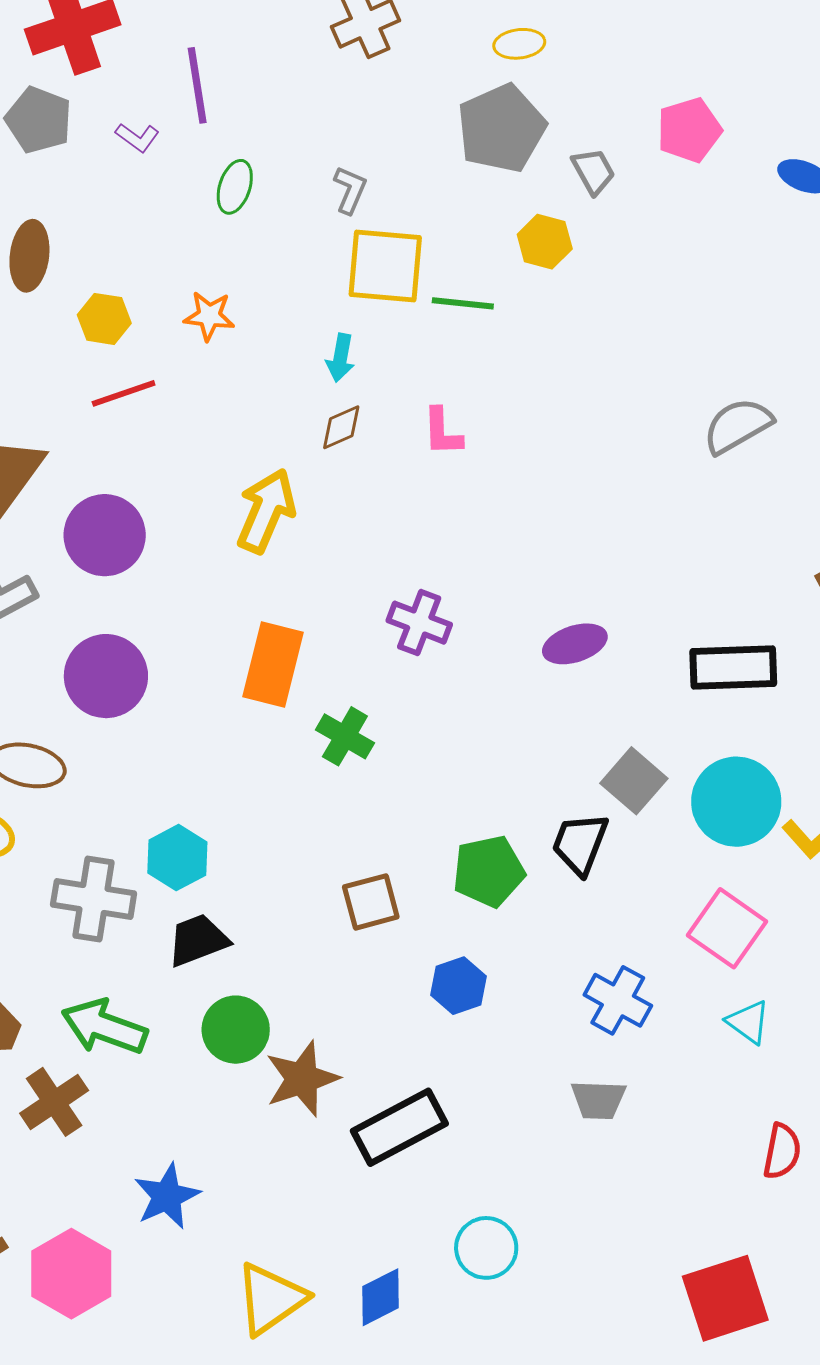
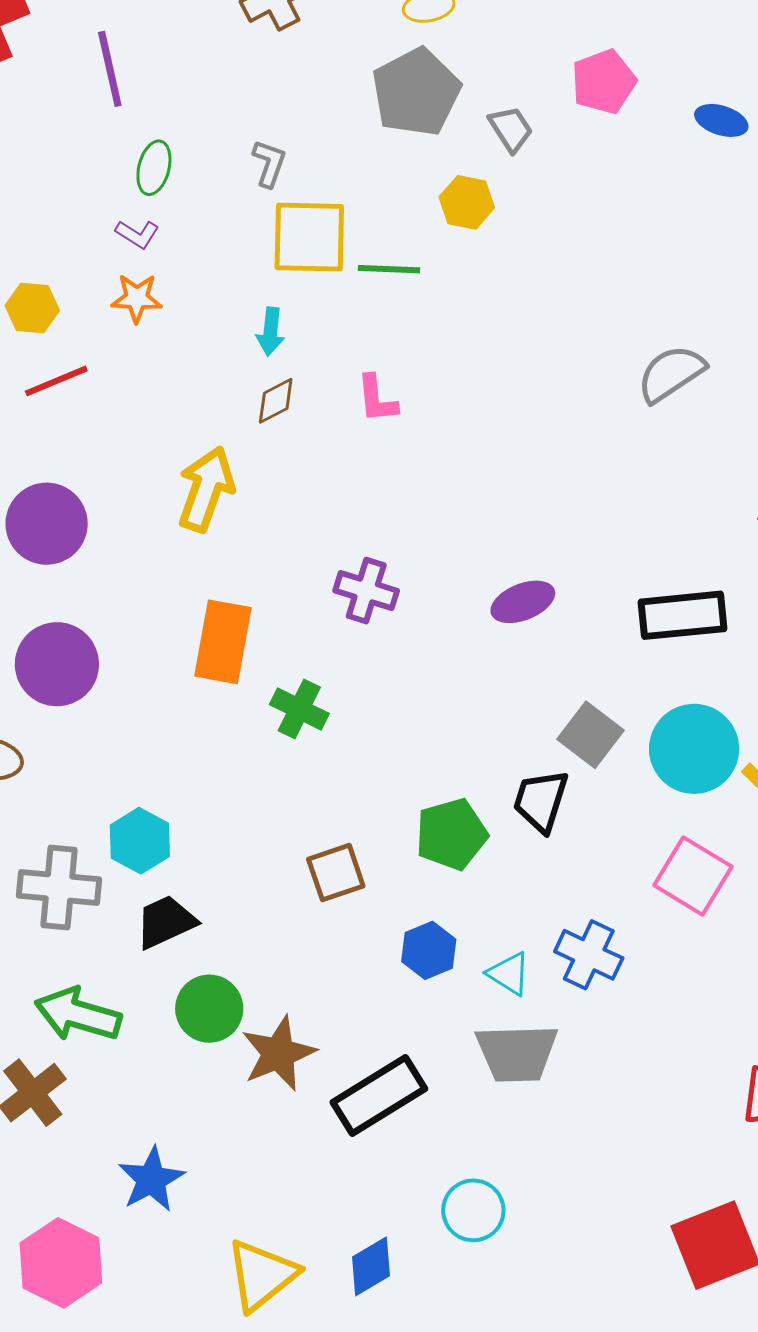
purple L-shape: (137, 137) -> (137, 234), moved
cyan triangle: (748, 1022) -> (509, 974), moved
gray trapezoid: (598, 1100) -> (517, 1053), moved, size x1.5

